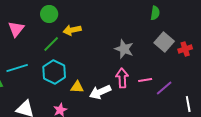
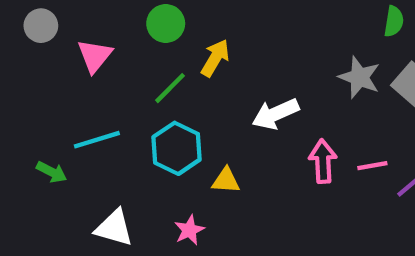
yellow arrow: (72, 30) -> (215, 58), turned 132
gray star: (124, 49) -> (359, 77), moved
white arrow: (100, 92) -> (275, 114), moved

